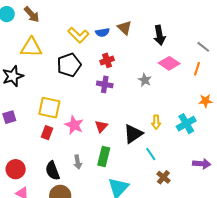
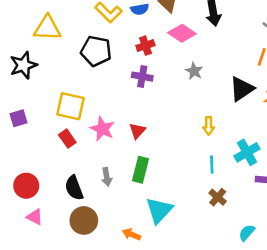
pink diamond: (169, 63) -> (182, 33), moved
black pentagon: (69, 65) -> (96, 51), turned 30
cyan cross: (186, 124) -> (247, 152), moved
red rectangle: (47, 133) -> (67, 139), turned -56
black triangle: (133, 134) -> (242, 89), moved
cyan line: (151, 154) -> (212, 165), moved, turned 32

